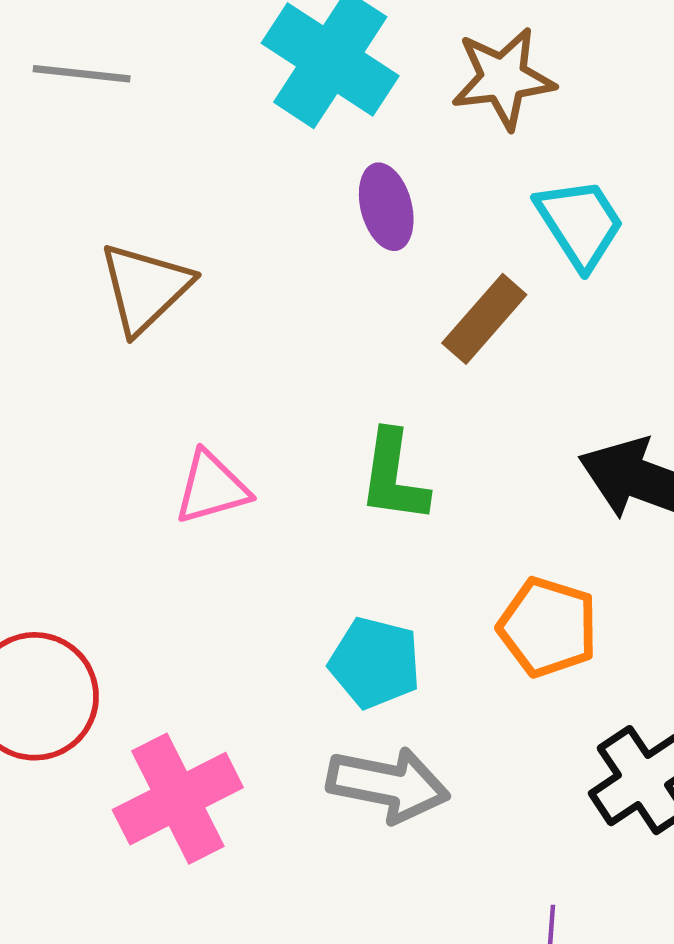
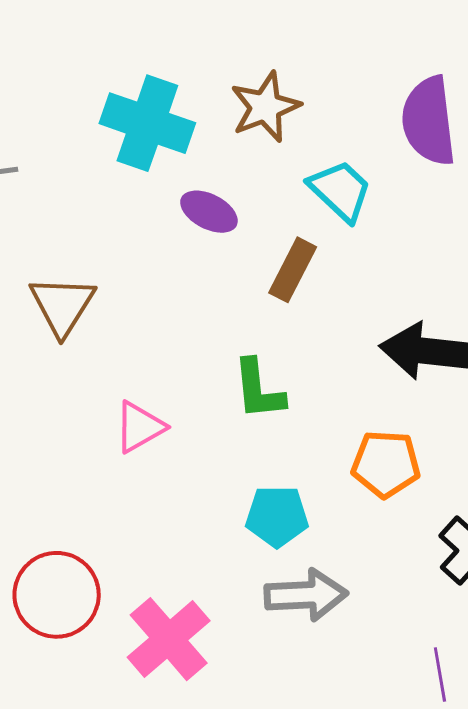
purple ellipse: (386, 207) -> (209, 212), turned -34

